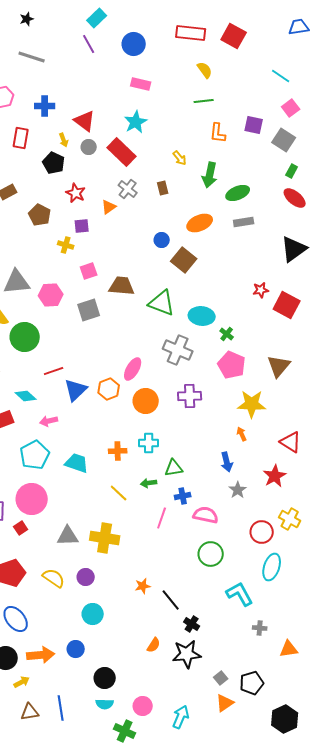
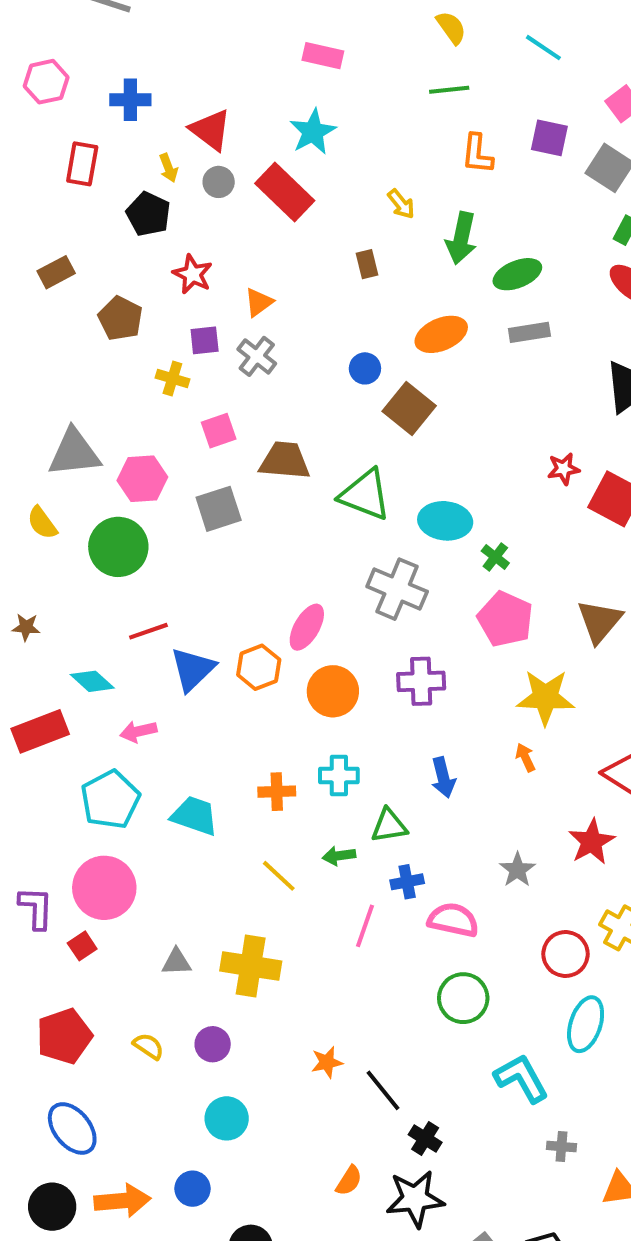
cyan line: (281, 76) -> (543, 48), moved
gray cross: (128, 189) -> (257, 356), moved
green circle: (25, 337) -> (118, 547), moved
blue arrow: (227, 462) -> (443, 778), moved
gray triangle: (68, 536) -> (176, 962), size x0.7
yellow semicircle: (54, 578) -> (148, 1046), size x0.7

